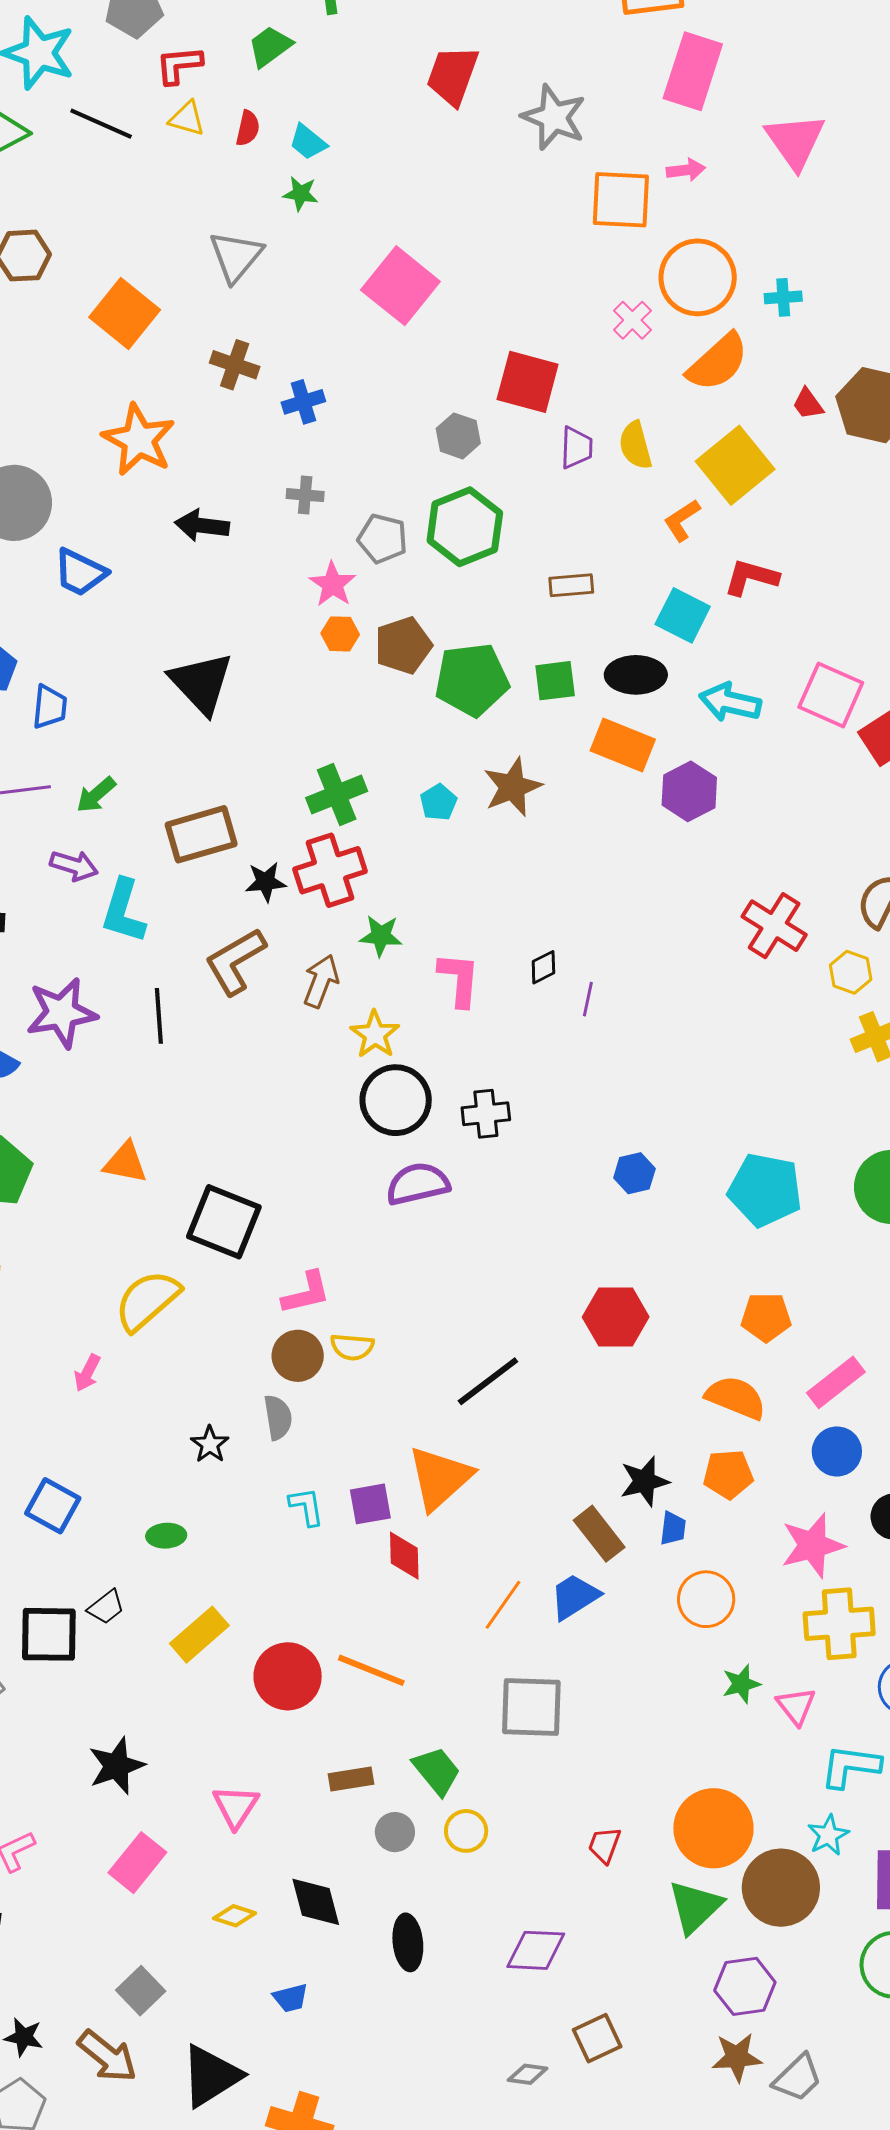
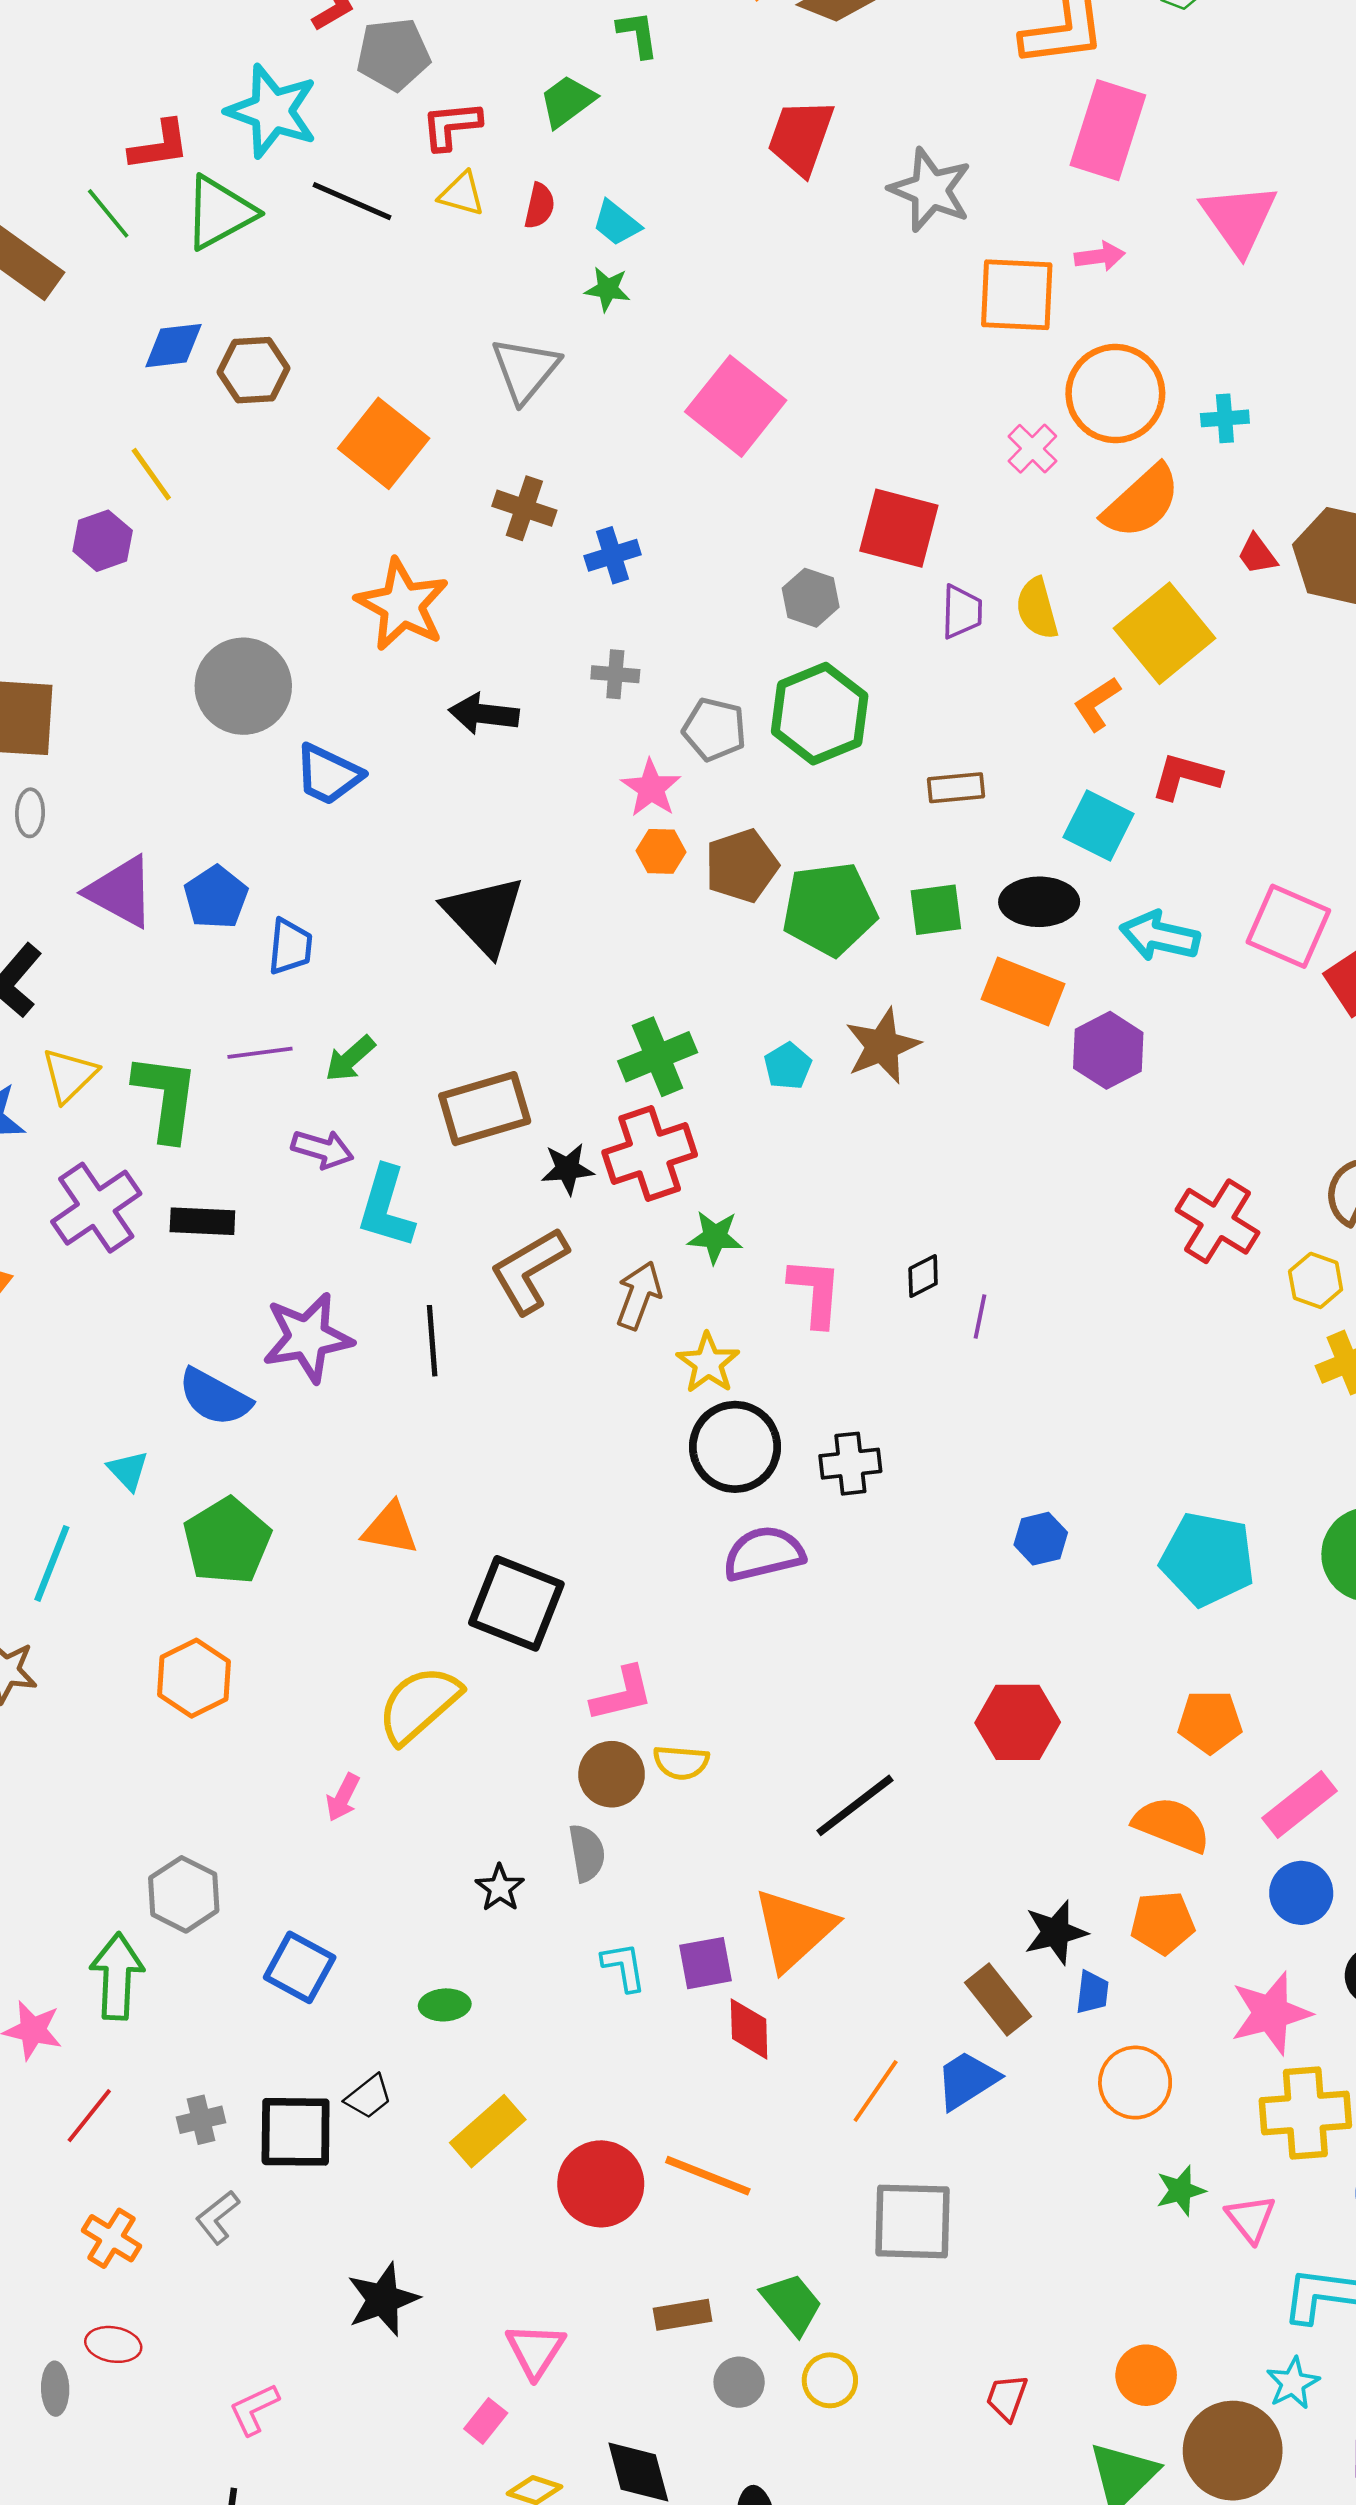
orange circle: (713, 1828) -> (1146, 2375), size x0.6
pink rectangle: (137, 1863) -> (486, 2421), moved, size x0.6

